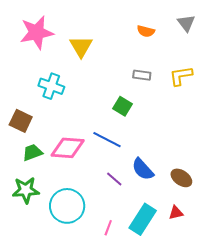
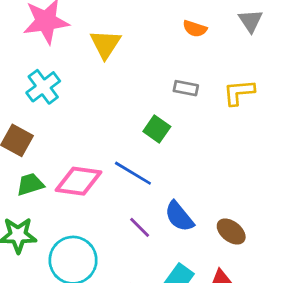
cyan cross: (51, 86) -> (43, 87), moved, turned 30

